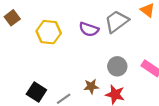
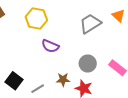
purple semicircle: (89, 29) -> (50, 46), moved
yellow hexagon: (49, 32) -> (36, 18), moved

